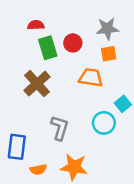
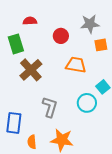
green rectangle: (48, 48) -> (16, 44), moved
orange square: (109, 54) -> (101, 45), moved
orange semicircle: (38, 169) -> (32, 142), turned 96

